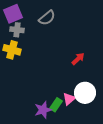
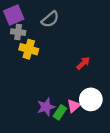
yellow cross: (12, 50) -> (29, 49), moved
purple star: (43, 110) -> (46, 107), moved

